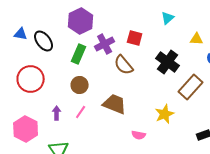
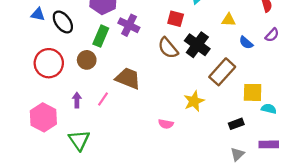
red square: (135, 38) -> (176, 19), moved
purple cross: (105, 44) -> (129, 25), turned -36
brown semicircle: (124, 65) -> (168, 48), moved
brown circle: (80, 85) -> (87, 60), moved
brown trapezoid: (115, 104) -> (128, 78), moved

